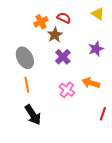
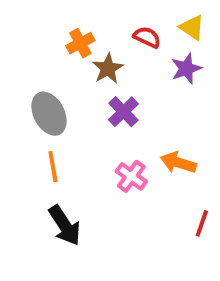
red semicircle: (64, 18) -> (147, 37), moved
purple star: (96, 49) -> (186, 69), moved

